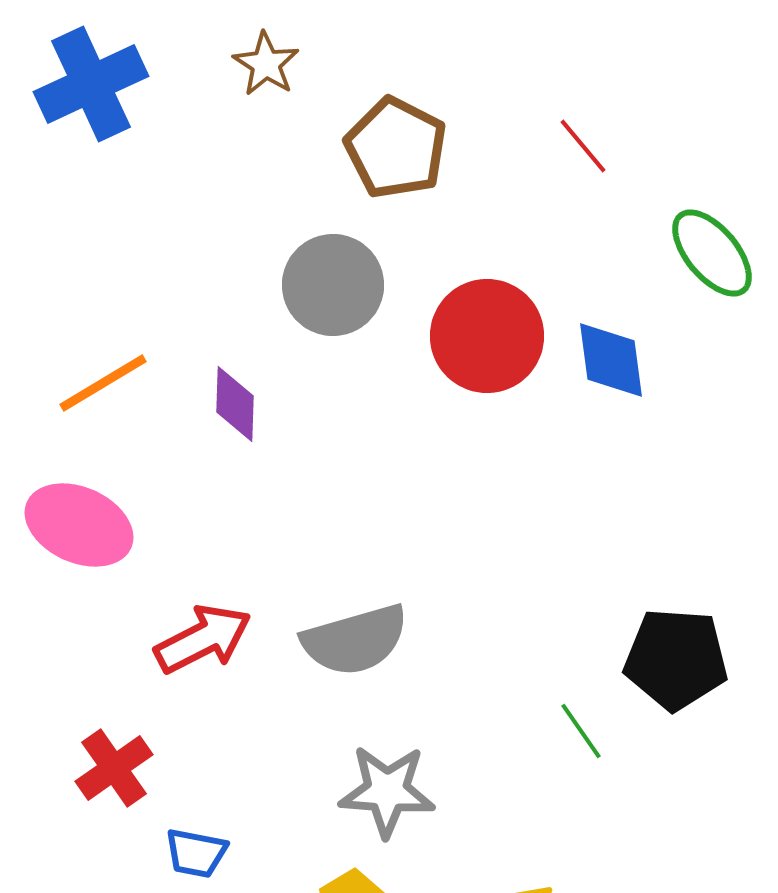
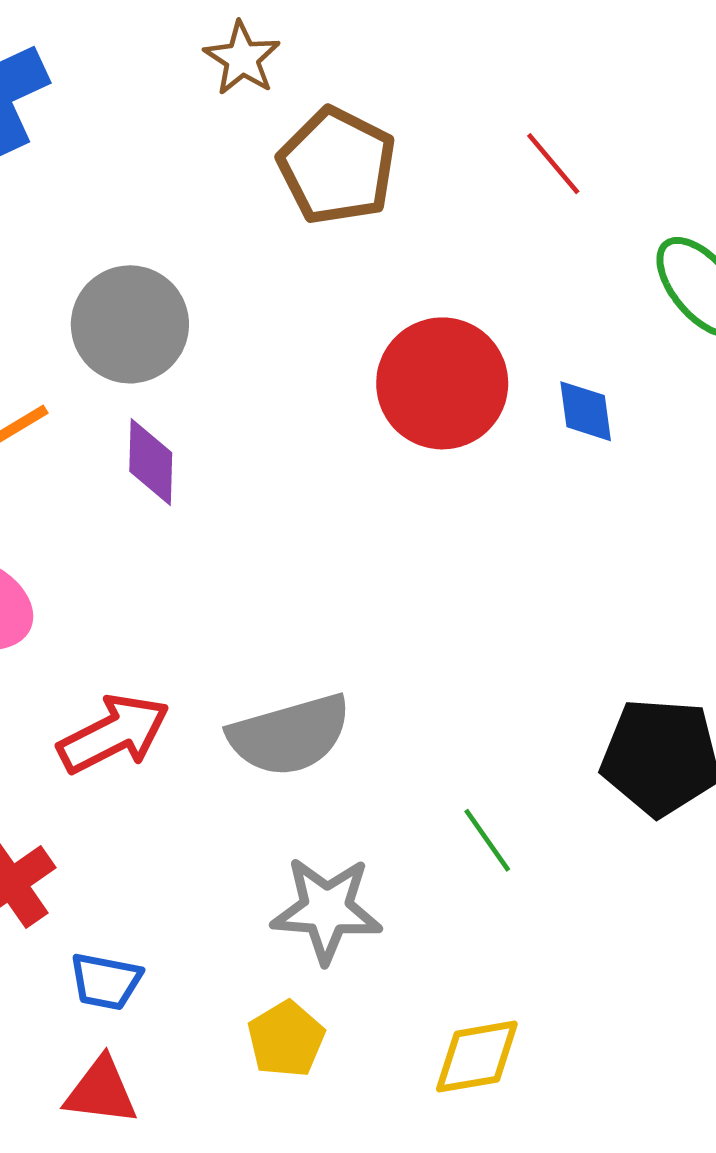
brown star: (266, 64) -> (242, 58), moved
gray circle: (333, 285) -> (130, 324), moved
blue diamond: (611, 360) -> (586, 411), size x0.7
green line: (581, 731) -> (487, 840), moved

